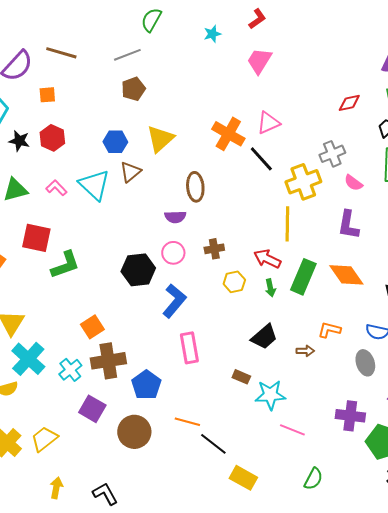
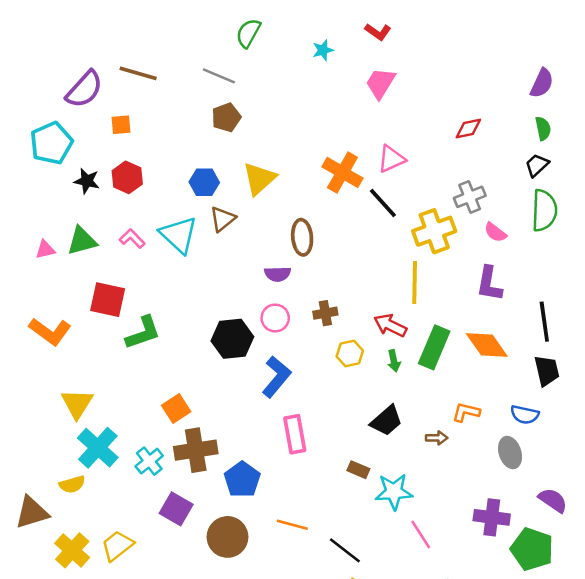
red L-shape: (257, 19) -> (378, 32), turned 70
gray line: (127, 55) -> (219, 76), turned 44
red diamond: (349, 103) -> (468, 128), moved
pink line: (292, 430) -> (421, 534), turned 35
black line: (213, 444) -> (345, 550), moved

